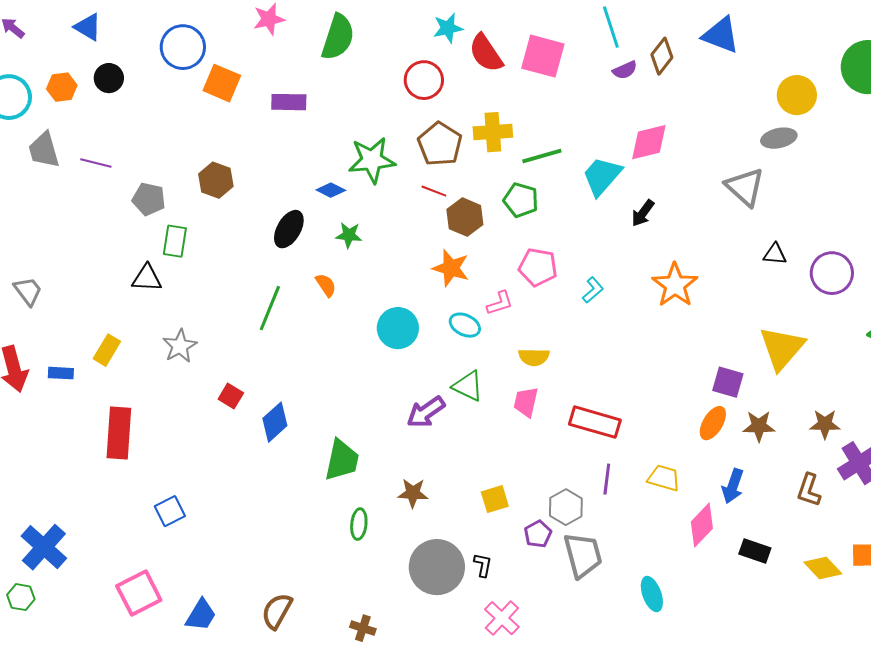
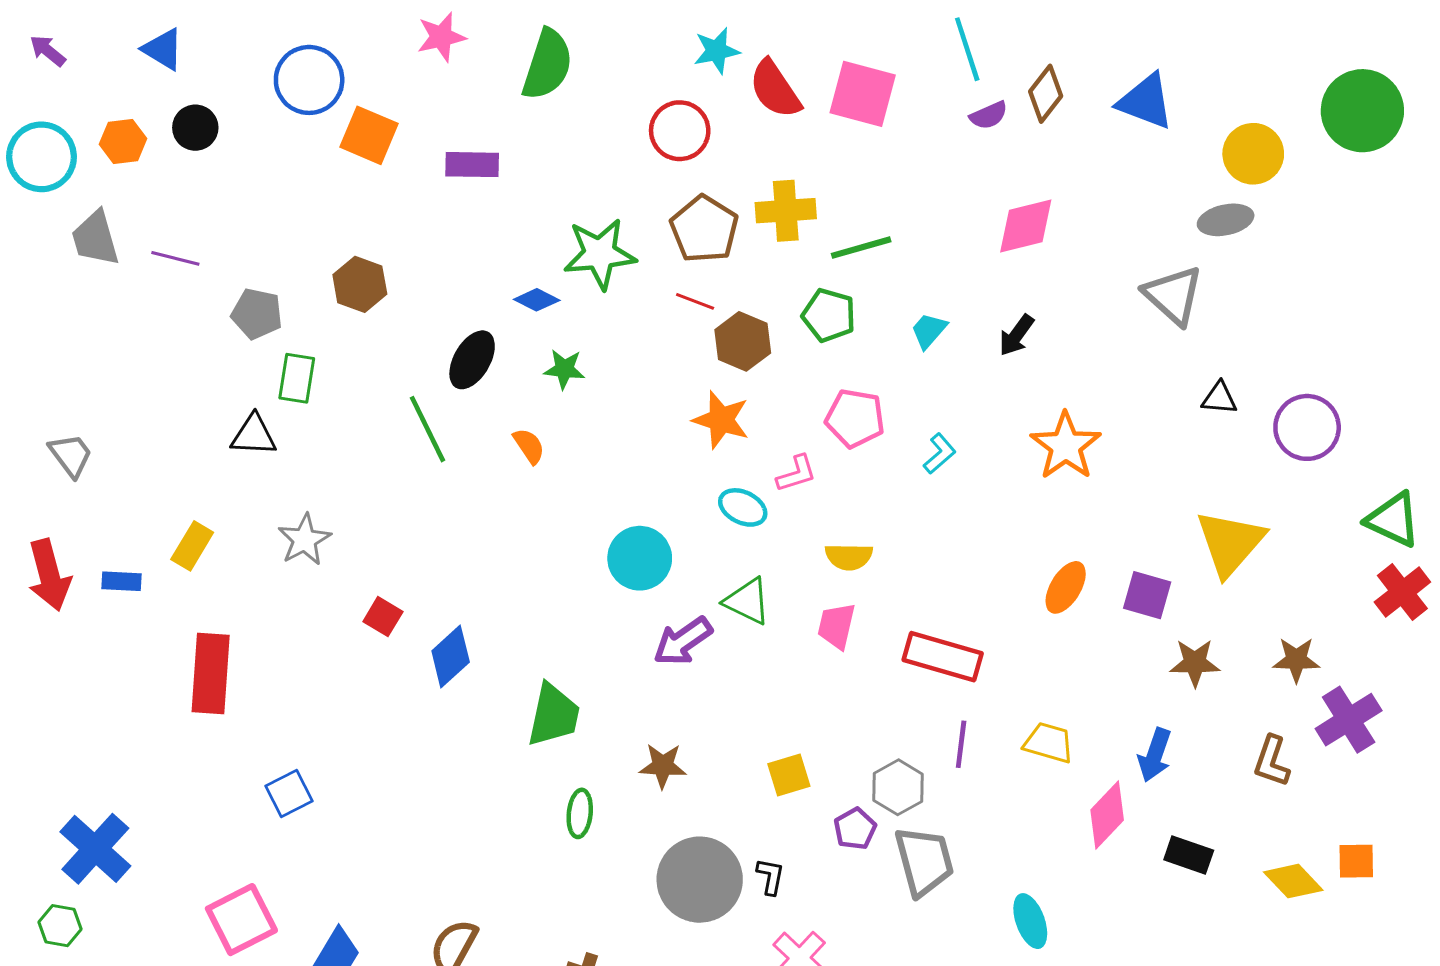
blue triangle: (721, 35) -> (1146, 101), moved
cyan trapezoid: (602, 176) -> (929, 331), moved, size x0.6
green line: (270, 308) -> (427, 429), moved, turned -48
cyan circle: (398, 328) -> (640, 558), moved
orange ellipse: (713, 423) -> (1066, 587), moved

